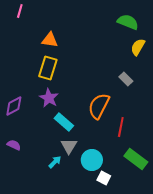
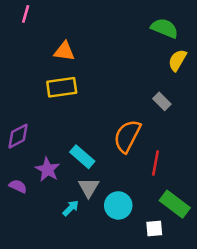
yellow rectangle: (48, 68) -> (62, 87), turned 65
purple star: (49, 98) -> (48, 169), moved
white square: (104, 178) -> (154, 229), moved, turned -32

